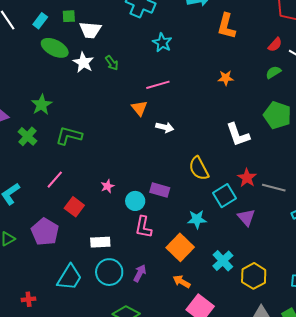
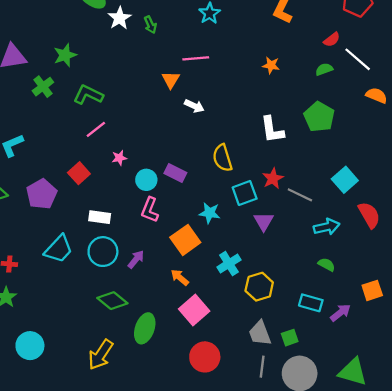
pink line: (55, 180) -> (96, 129), moved

